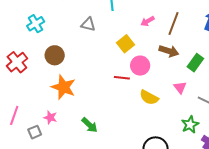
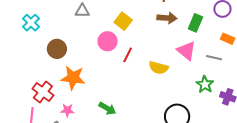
red cross: (17, 62) -> (43, 92), moved
pink circle: (140, 66) -> (108, 41), moved
red line: (122, 78) -> (128, 55), turned -56
pink triangle: (180, 87) -> (186, 51), size x1.5

